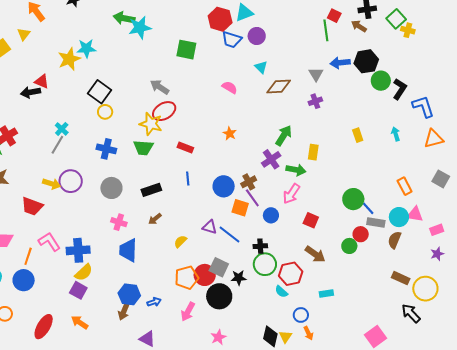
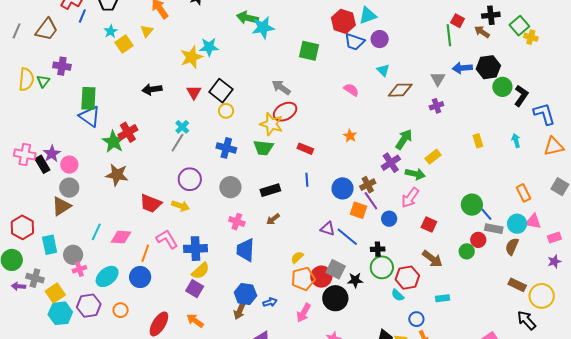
red triangle: (42, 82) -> (194, 92), moved, turned 35
yellow rectangle: (313, 152) -> (433, 157), turned 42
yellow arrow: (52, 184) -> (181, 206), moved
yellow semicircle: (180, 241) -> (297, 257), moved

